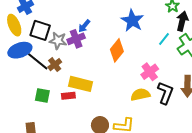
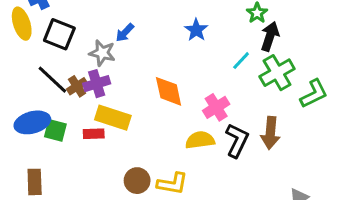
blue star: (132, 21) -> (196, 30), size x0.7
purple cross: (76, 39) -> (97, 84), moved
gray star: (58, 41) -> (102, 53), moved
blue ellipse: (20, 50) -> (32, 122), moved
orange diamond: (117, 50) -> (169, 91), moved, turned -55

